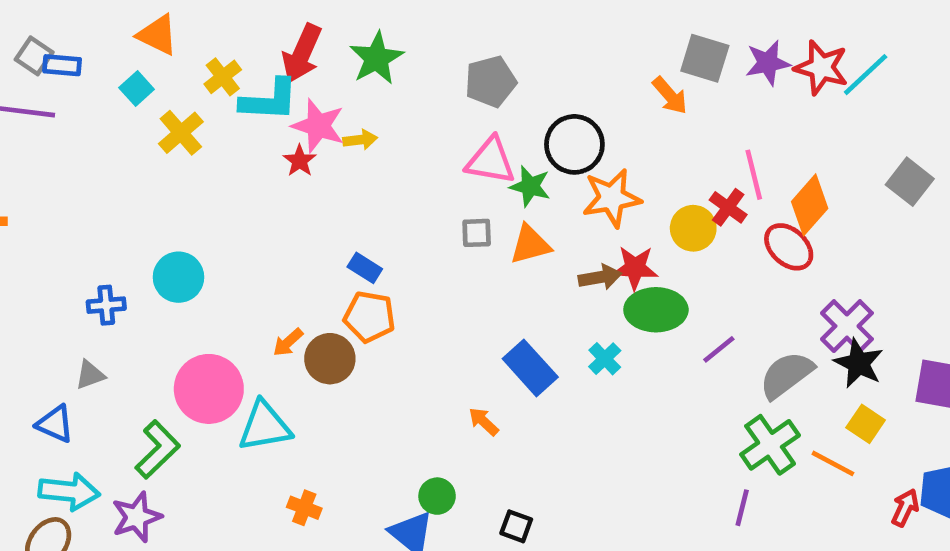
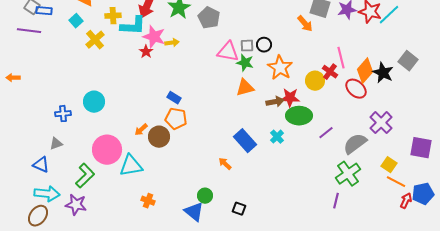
yellow cross: (223, 77) -> (113, 16), turned 35
gray pentagon: (491, 82) -> (209, 18), moved, turned -30
black circle: (574, 144) -> (264, 45), size x0.6
orange star: (612, 198) -> (280, 68), turned -30
gray square: (477, 233) -> (247, 46), moved
black star: (859, 363) -> (383, 73), moved
orange line: (833, 463) -> (396, 182), moved
purple star: (137, 517) -> (76, 205), turned 30

